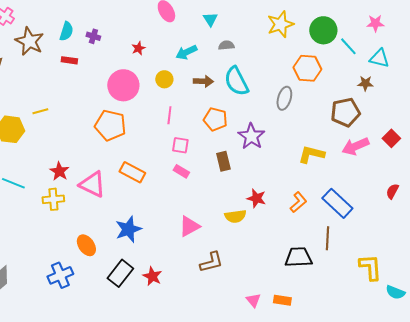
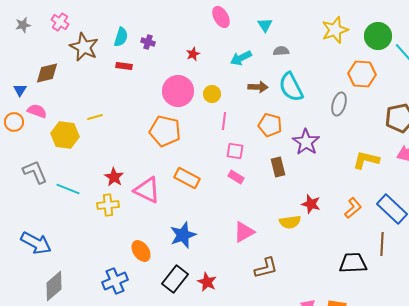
yellow circle: (164, 79) -> (212, 94), moved

